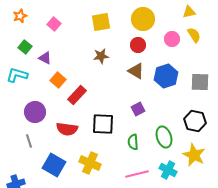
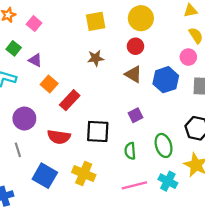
pink square: (54, 24) -> (34, 24), moved
pink circle: (172, 39) -> (188, 57), moved

